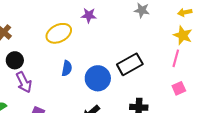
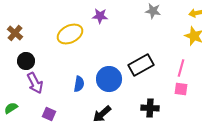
pink line: (176, 58) -> (181, 68), moved
blue semicircle: (67, 68) -> (79, 84), moved
pink square: (179, 88) -> (181, 89), moved, turned 32

